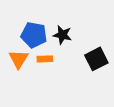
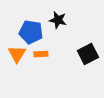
black star: (62, 35) -> (58, 20), moved

